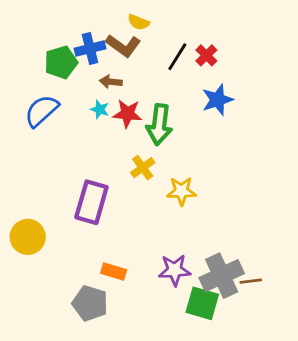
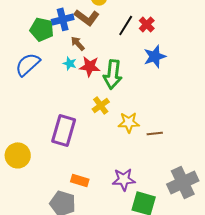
green pentagon: (61, 62) -> (42, 29), turned 30
brown arrow: (111, 82) -> (78, 43), turned 42
gray cross: (222, 276) -> (183, 182), moved
brown line: (251, 281) -> (155, 133), moved

